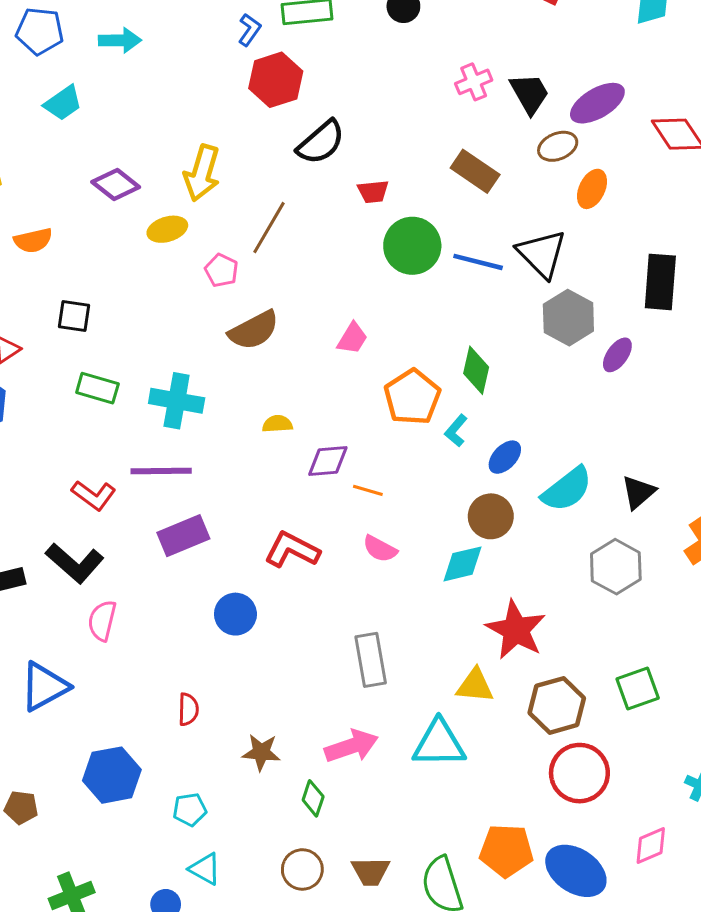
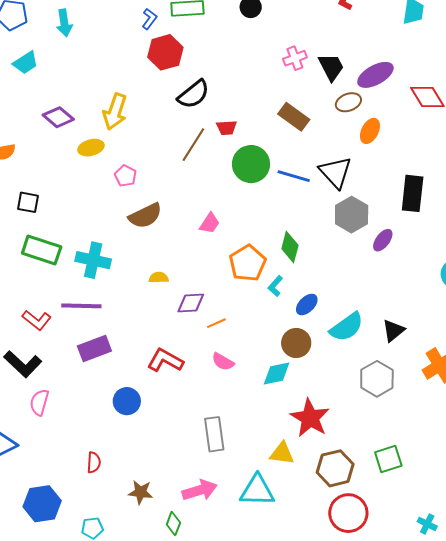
cyan arrow: (120, 40) -> (64, 23), turned 80
brown line: (269, 228) -> (193, 145), moved
green rectangle: (97, 388) -> (42, 250), size x1.4
orange line: (368, 490) -> (216, 323), turned -42

